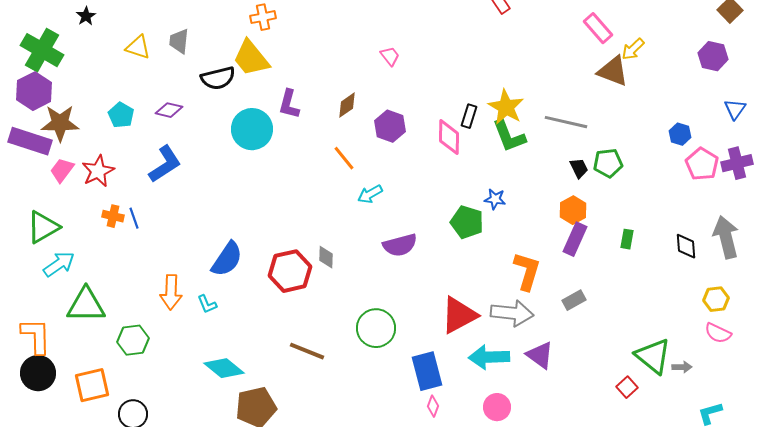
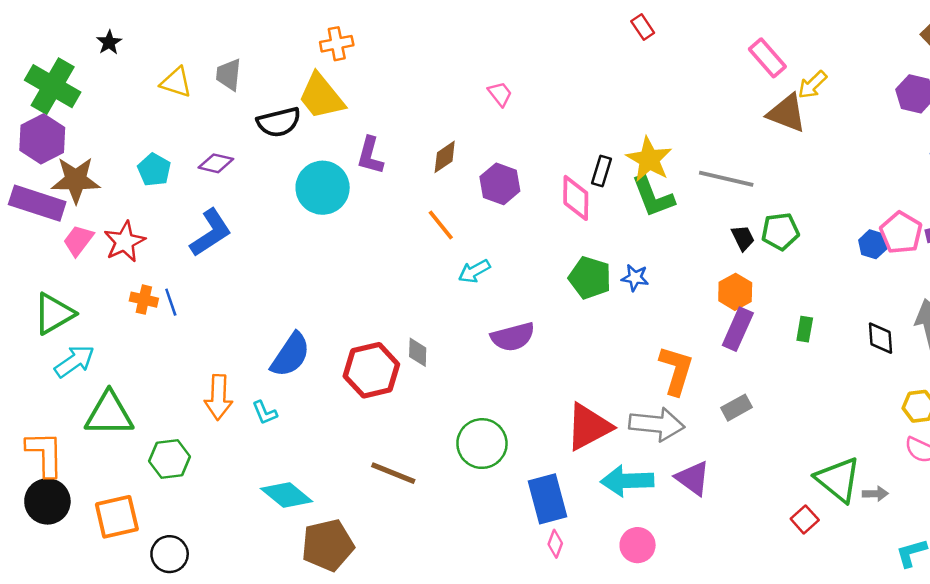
blue hexagon: (680, 134) -> (873, 244), moved
green pentagon: (467, 222) -> (590, 278), moved

